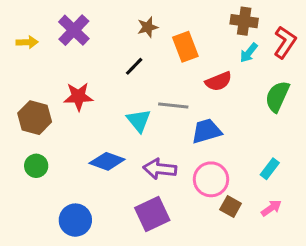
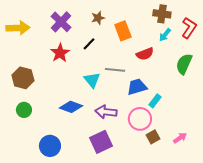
purple cross: (74, 30) -> (61, 22), moved
yellow arrow: (27, 42) -> (18, 28), size x1.6
red star: (78, 96) -> (60, 53), moved, turned -30
cyan rectangle: (270, 169) -> (155, 101), moved
brown square: (231, 206) -> (153, 137), turned 32

